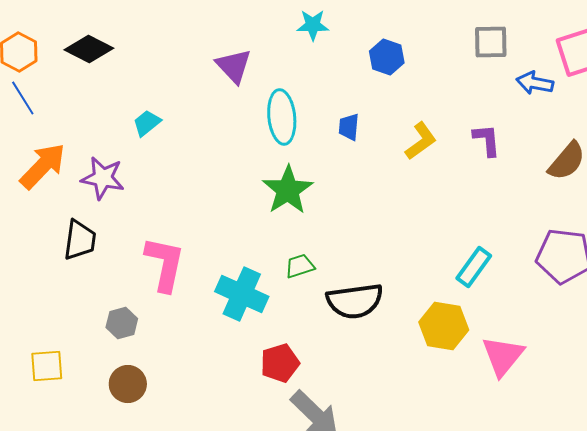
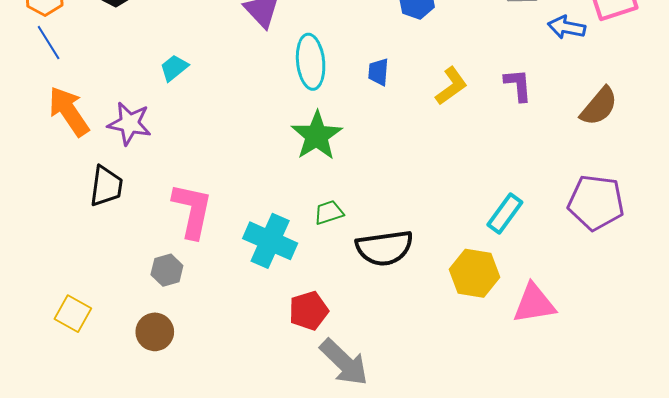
orange arrow: (43, 166) -> (69, 111), turned -78
gray hexagon: (122, 323) -> (167, 270), moved
pink triangle: (503, 356) -> (534, 304), turned 42
yellow square: (47, 366) -> (73, 314), turned 33

